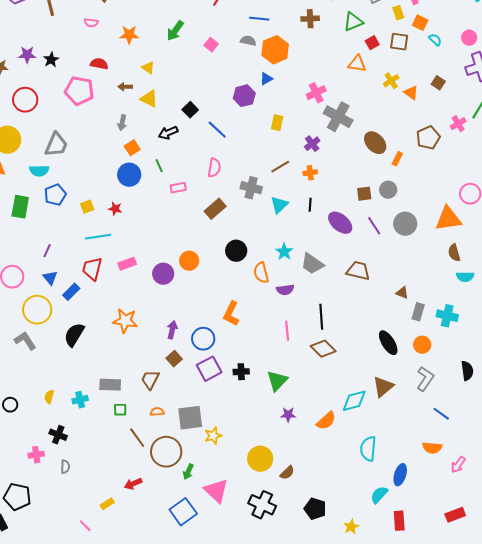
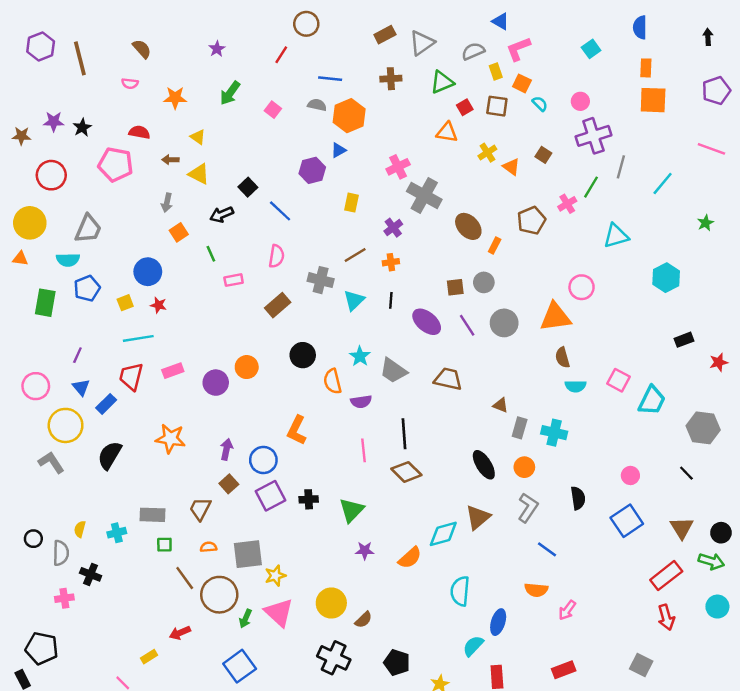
blue circle: (129, 175) -> (148, 272), moved
gray semicircle: (65, 467) -> (61, 553), moved, size x1.5
pink triangle: (216, 491) -> (279, 613), moved

